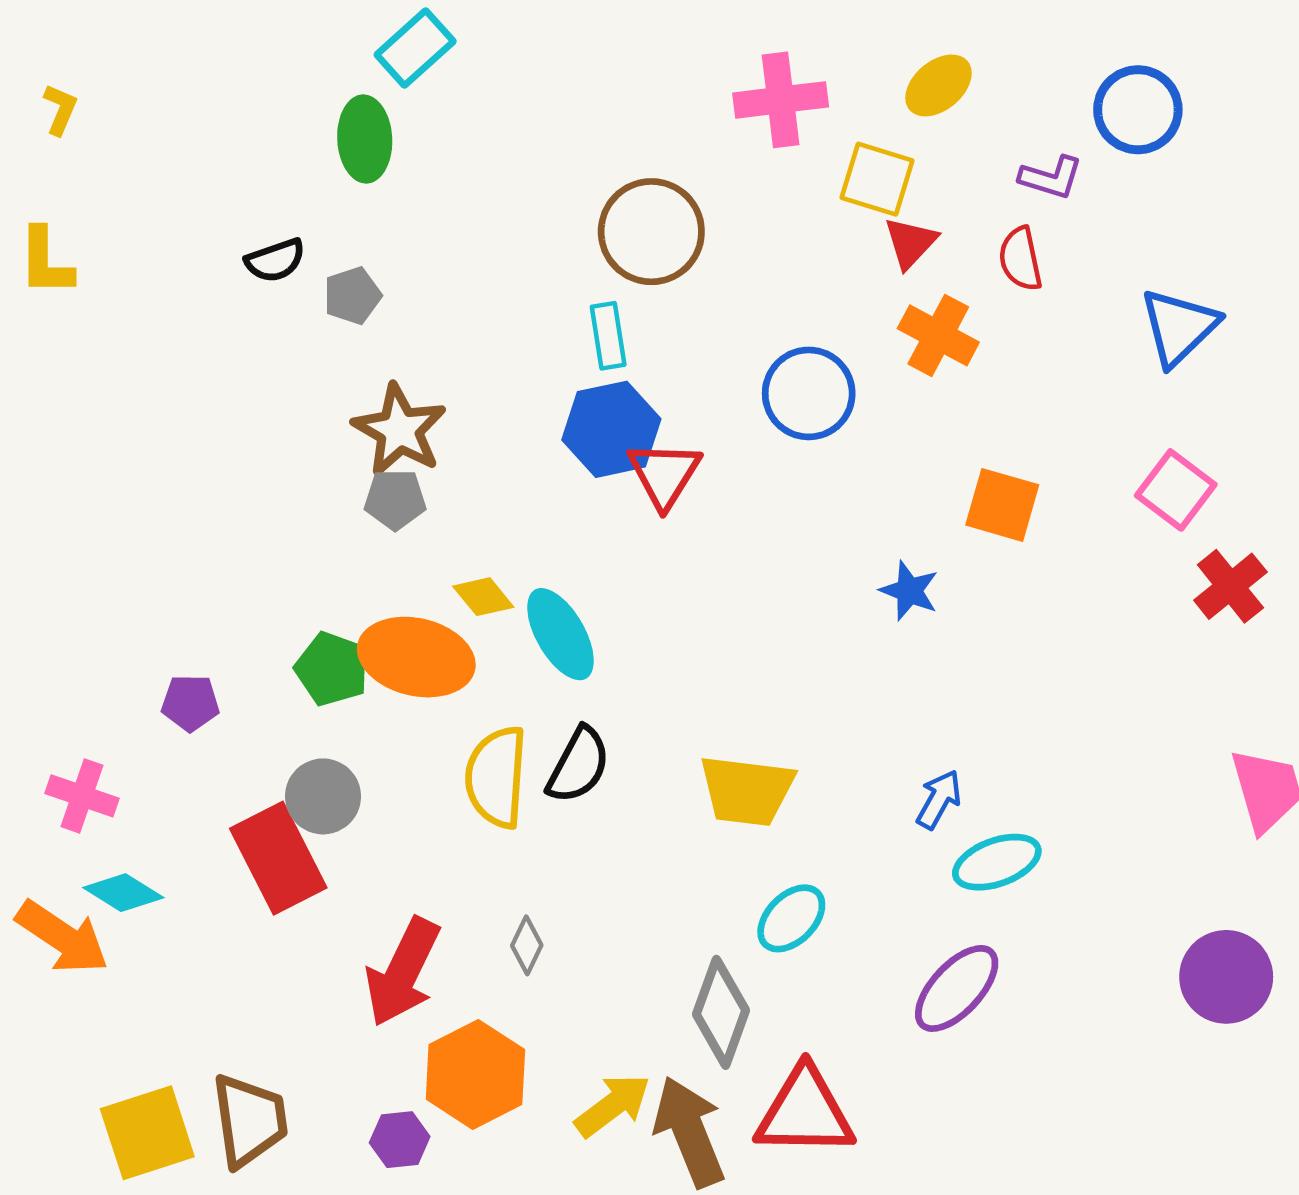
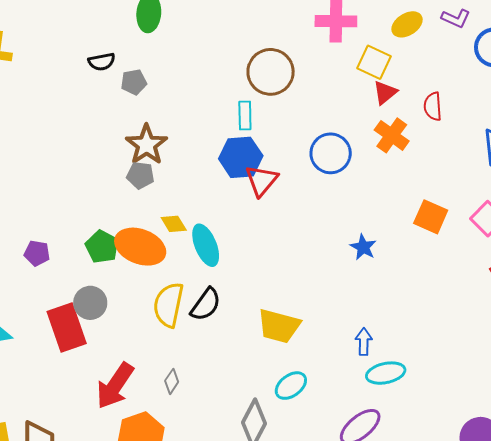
purple L-shape: (1051, 177) -> (456, 18), moved
orange square: (1002, 505) -> (431, 217), moved
blue arrow: (939, 799) -> (364, 342), turned -36

